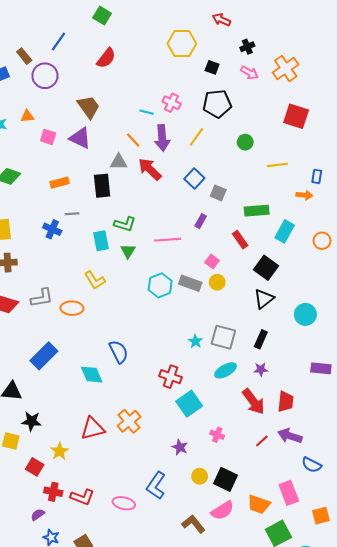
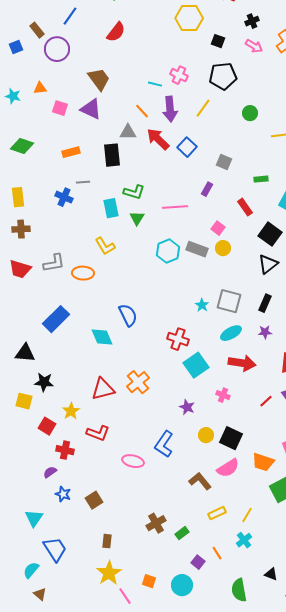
blue square: (194, 178) -> (187, 147), moved
green rectangle: (257, 211) -> (261, 179), size x0.6
red arrow: (254, 402) -> (242, 363), moved, turned -44
red L-shape: (82, 497) -> (98, 433), moved

